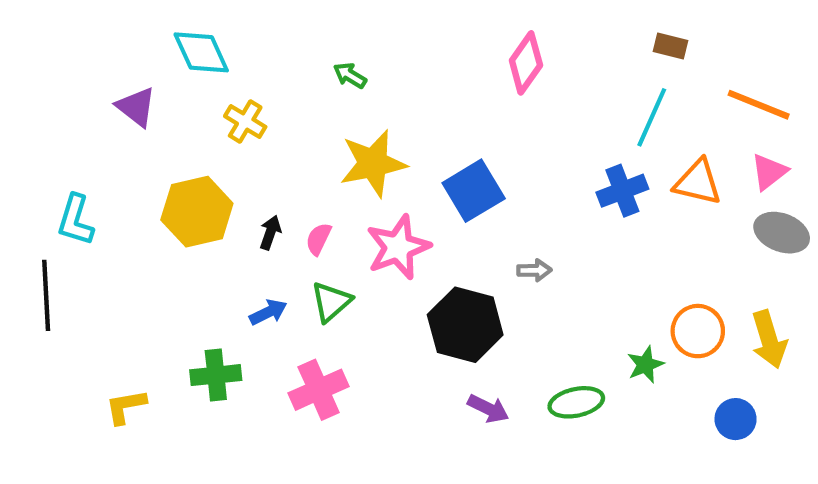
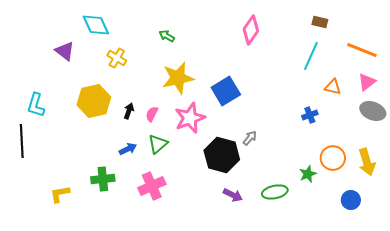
orange triangle: (698, 182) -> (333, 87), size x0.7
blue cross: (622, 191) -> (310, 115), moved, size x0.7
gray arrow: (534, 270) -> (250, 138), moved, turned -49

